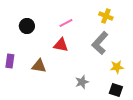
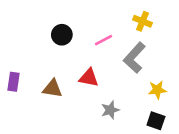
pink line: (66, 23) -> (104, 40), moved
black circle: (27, 26) -> (62, 35), moved
red triangle: (61, 45) -> (89, 78), moved

